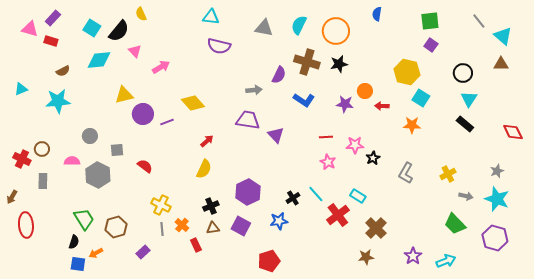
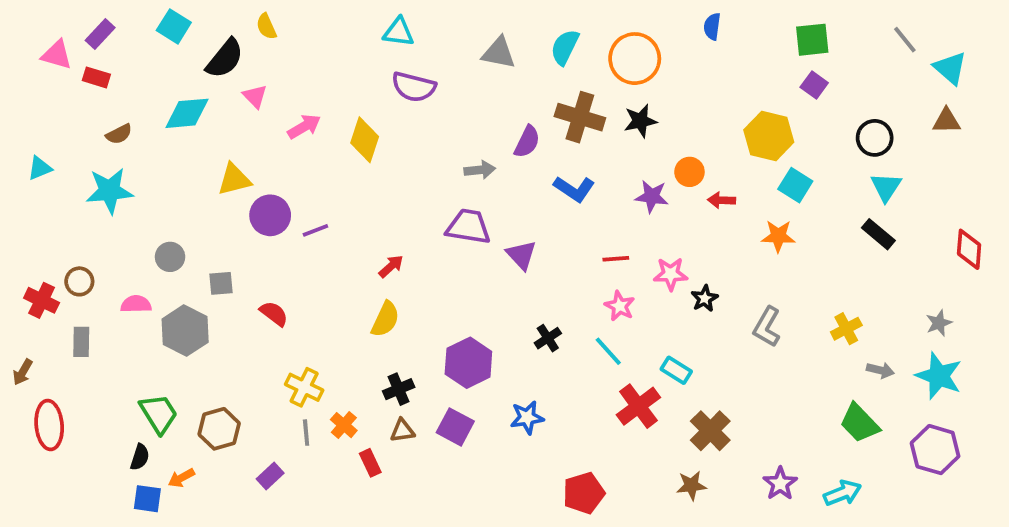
cyan square: (92, 28) -> (174, 26), moved
yellow diamond: (193, 103) -> (365, 140), moved, turned 60
red diamond: (513, 132) -> (969, 249), turned 30
cyan line: (316, 194) -> (608, 351), moved
black cross: (293, 198) -> (548, 338), moved
red pentagon: (269, 261) -> (584, 493), moved

